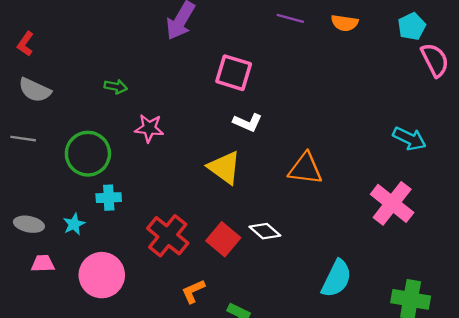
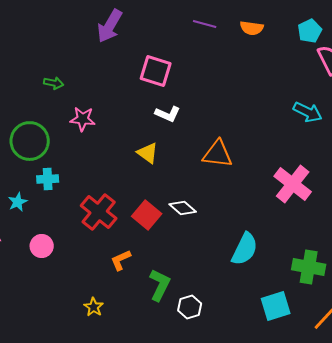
cyan arrow: (409, 139) -> (308, 112), moved
yellow triangle: (224, 168) -> (148, 153), size x0.7
pink circle: (102, 275) -> (42, 246), size x0.6

